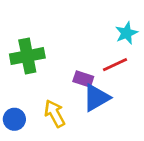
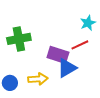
purple rectangle: (83, 79) -> (58, 55), size x1.5
yellow arrow: (55, 114) -> (38, 79), turned 114

